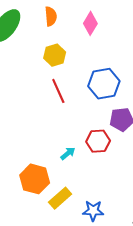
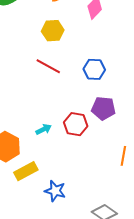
blue hexagon: (104, 84) -> (94, 69), size x0.7
red line: (58, 91) -> (48, 66), turned -50

